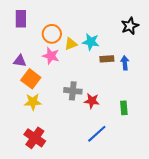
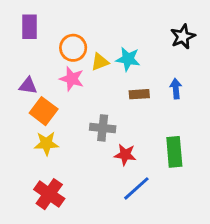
brown rectangle: (107, 59) -> (139, 94), moved
red star: (92, 101) -> (125, 155), moved
green rectangle: (124, 108) -> (174, 152), size x1.5

